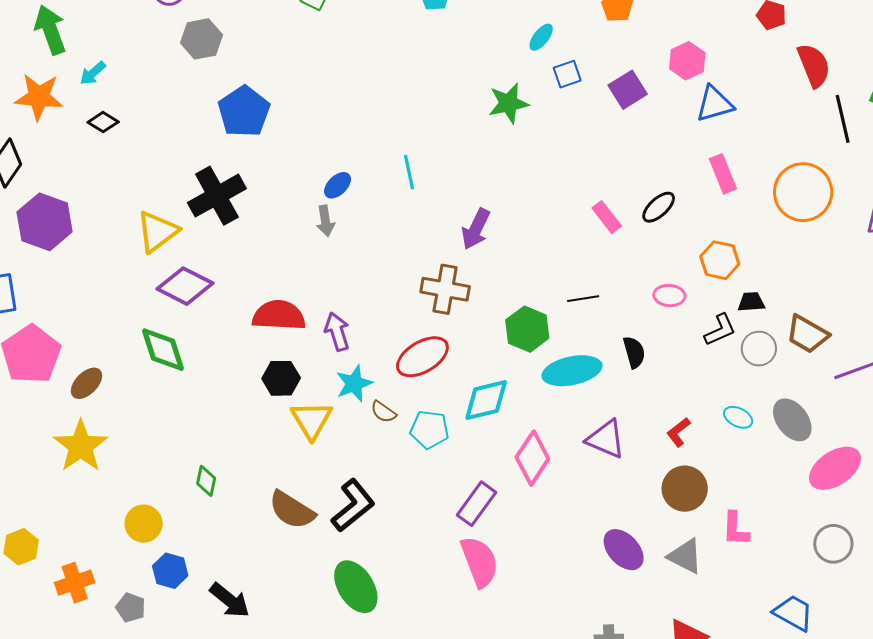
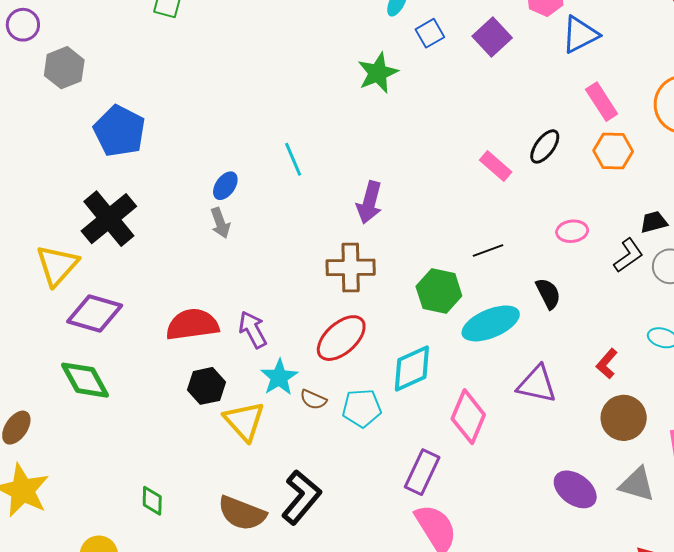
orange hexagon: (720, 260) -> (613, 151), moved

